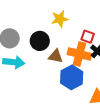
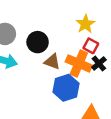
yellow star: (60, 19) -> (85, 24), moved, turned -30

